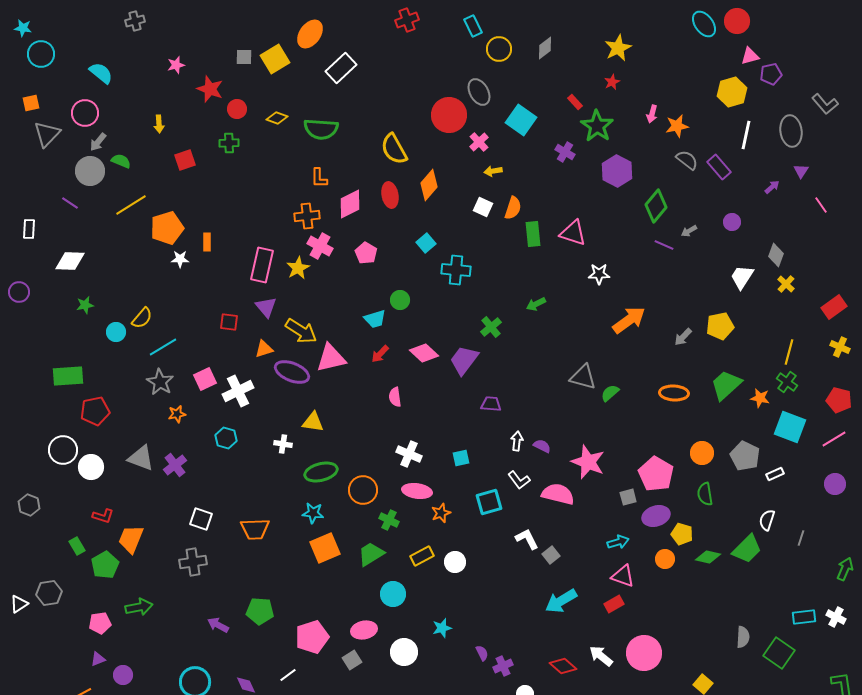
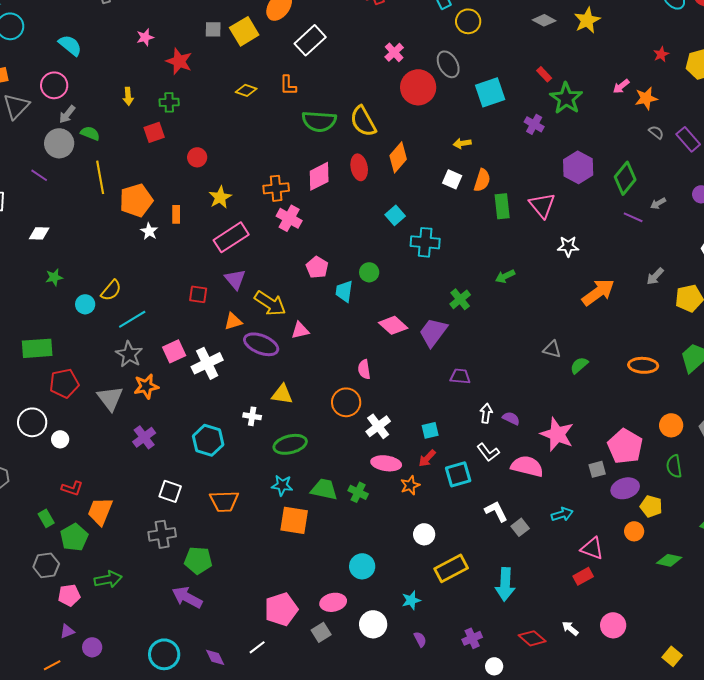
gray diamond: (545, 48) -> (544, 20), moved, turned 65
red star: (612, 82) -> (661, 54), moved
red circle: (237, 109) -> (197, 157), moved
pink arrow: (652, 114) -> (621, 86), turned 36
cyan square: (521, 120) -> (490, 92), turned 36
green semicircle: (321, 129) -> (319, 121), moved
pink cross: (479, 142) -> (394, 52), moved
green cross: (229, 143) -> (169, 102), moved
gray semicircle: (687, 160) -> (656, 132), size x0.7
purple hexagon: (617, 171) -> (578, 167), moved
orange L-shape: (319, 178) -> (288, 85), moved
yellow line: (131, 205) -> (100, 177), turned -68
pink triangle: (573, 233) -> (542, 205), turned 32
pink pentagon: (366, 253) -> (317, 267), moved
white star: (180, 259) -> (149, 231), turned 30
white diamond: (70, 261) -> (39, 233), size x0.7
pink rectangle: (262, 265) -> (231, 237), turned 44
yellow star: (298, 268) -> (220, 197), moved
cyan trapezoid: (375, 319) -> (344, 291), turned 115
gray arrow: (683, 337) -> (655, 276), moved
red arrow: (380, 354) -> (427, 458), moved
pink triangle: (331, 358) -> (300, 330), size x0.6
gray triangle: (583, 377) -> (552, 349), size x0.7
orange star: (177, 414) -> (146, 386), size x1.4
cyan hexagon: (226, 438) -> (208, 440), moved, size x1.4
white cross: (409, 454) -> (378, 426), turned 30
gray triangle: (141, 458) -> (110, 398), moved, turned 32
white circle: (91, 467) -> (60, 439), size x0.7
orange circle: (363, 490) -> (346, 402), moved
cyan arrow: (618, 542) -> (562, 514), moved
orange square: (325, 548) -> (294, 520), turned 32
green trapezoid: (371, 554) -> (324, 489), moved, turned 44
yellow rectangle: (422, 556) -> (451, 568), moved, size x1.4
green diamond: (708, 557) -> (669, 560), moved
gray hexagon: (49, 593) -> (46, 565), moved
cyan arrow: (561, 601) -> (505, 584), moved, turned -56
green pentagon: (260, 611) -> (198, 560), moved
purple arrow: (218, 625) -> (187, 597), size x1.4
purple semicircle: (482, 653) -> (420, 639), moved
pink circle: (644, 653) -> (613, 625), size x0.7
white arrow: (601, 656) -> (570, 628), size x0.7

